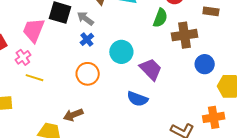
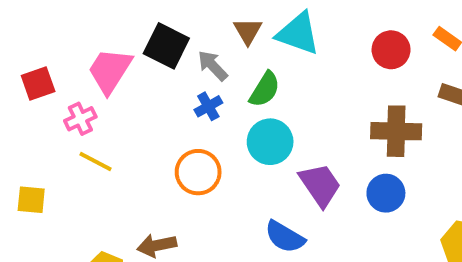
green semicircle: (160, 18) -> (265, 89), moved
blue circle: (205, 64) -> (386, 193), moved

